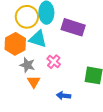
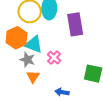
purple rectangle: (73, 27) -> (75, 24), turned 60
cyan triangle: (38, 39) -> (34, 44), moved

